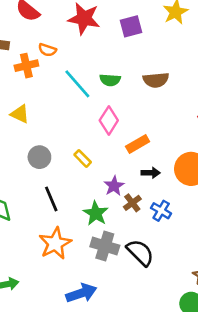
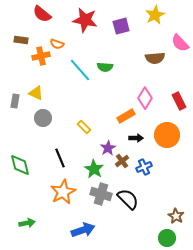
brown semicircle: (156, 80) -> (155, 58), moved
pink diamond: (109, 120) -> (145, 98), moved
gray circle: (39, 157) -> (43, 118), moved
blue cross: (161, 211) -> (144, 167), turned 35

